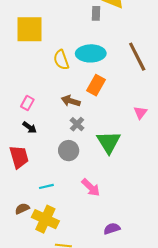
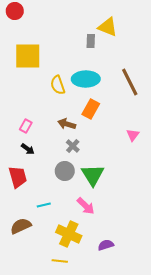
green triangle: (109, 142) -> (93, 175), moved
brown semicircle: (22, 209) -> (21, 226), size x1.5
yellow cross: (45, 219) -> (69, 234), moved

